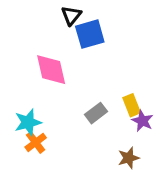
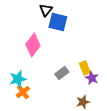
blue square: (90, 34) -> (58, 22), turned 30
pink diamond: (51, 70) -> (33, 45), turned 50

